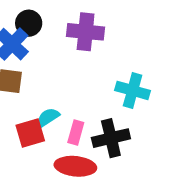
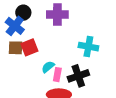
cyan semicircle: (48, 117) -> (48, 67), moved
red square: (30, 133) -> (29, 47), moved

